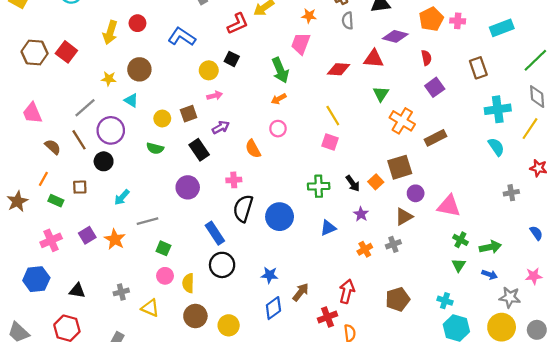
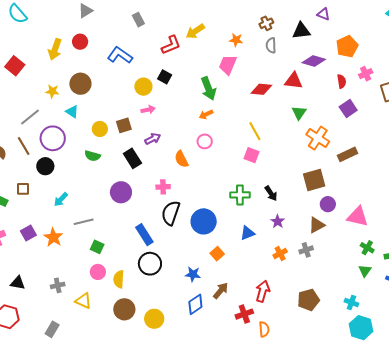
pink cross: (458, 21) -> (366, 74), moved, turned -32
orange square: (376, 182) -> (217, 254), moved

